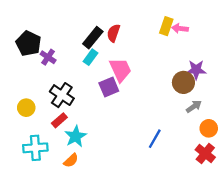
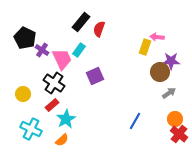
yellow rectangle: (166, 26) -> (145, 47), moved
pink arrow: (180, 28) -> (157, 37), moved
black rectangle: (93, 38) -> (81, 22), moved
pink trapezoid: (120, 70) -> (62, 59), moved
orange circle: (209, 128) -> (175, 119), moved
cyan cross: (35, 148) -> (31, 129), turned 30

